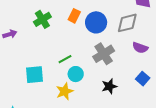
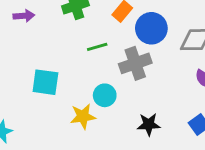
gray cross: (104, 54) -> (135, 63), moved
green line: (65, 59) -> (97, 47), moved

